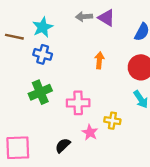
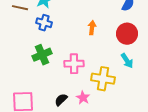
yellow cross: (112, 121) -> (103, 79), size x1.6
pink star: (90, 132) -> (83, 98), moved

